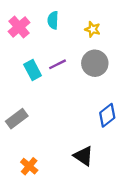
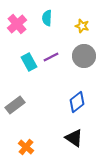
blue diamond: (107, 115) -> (77, 102), moved

